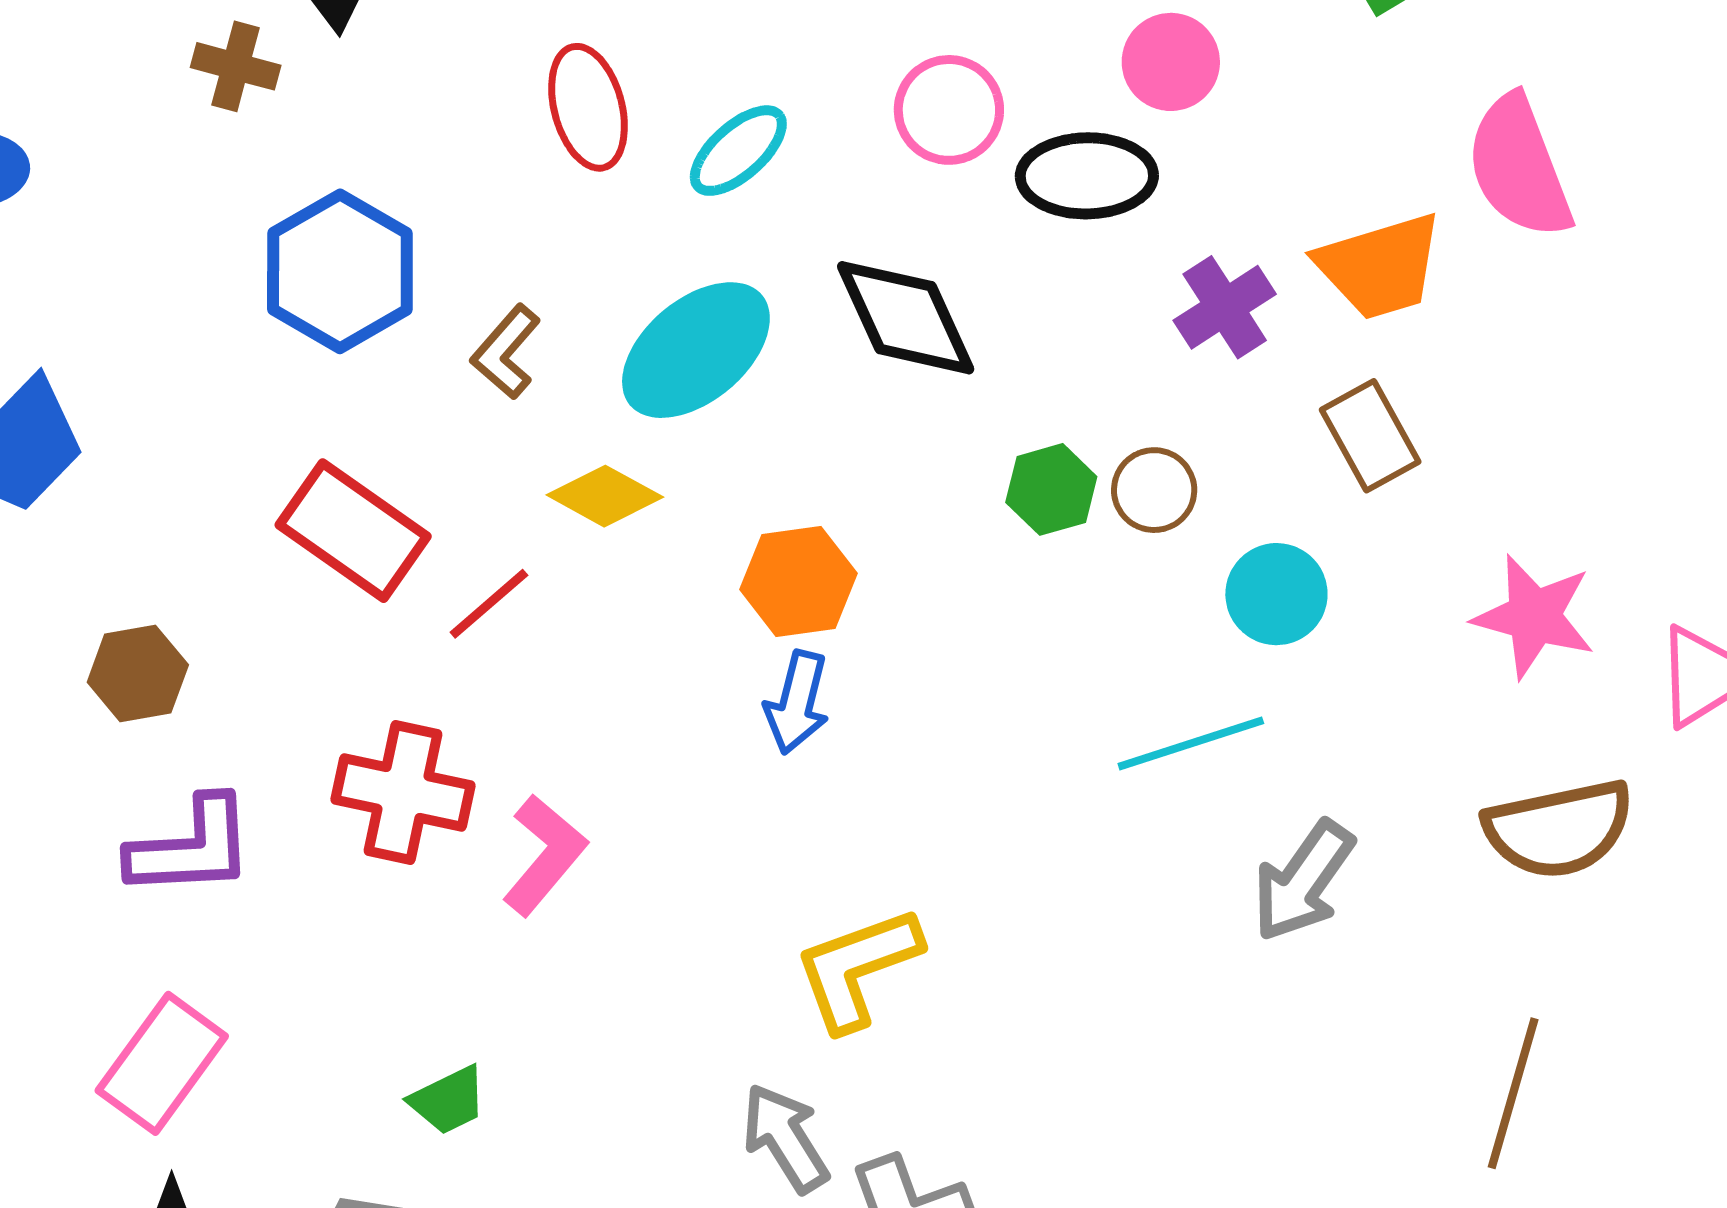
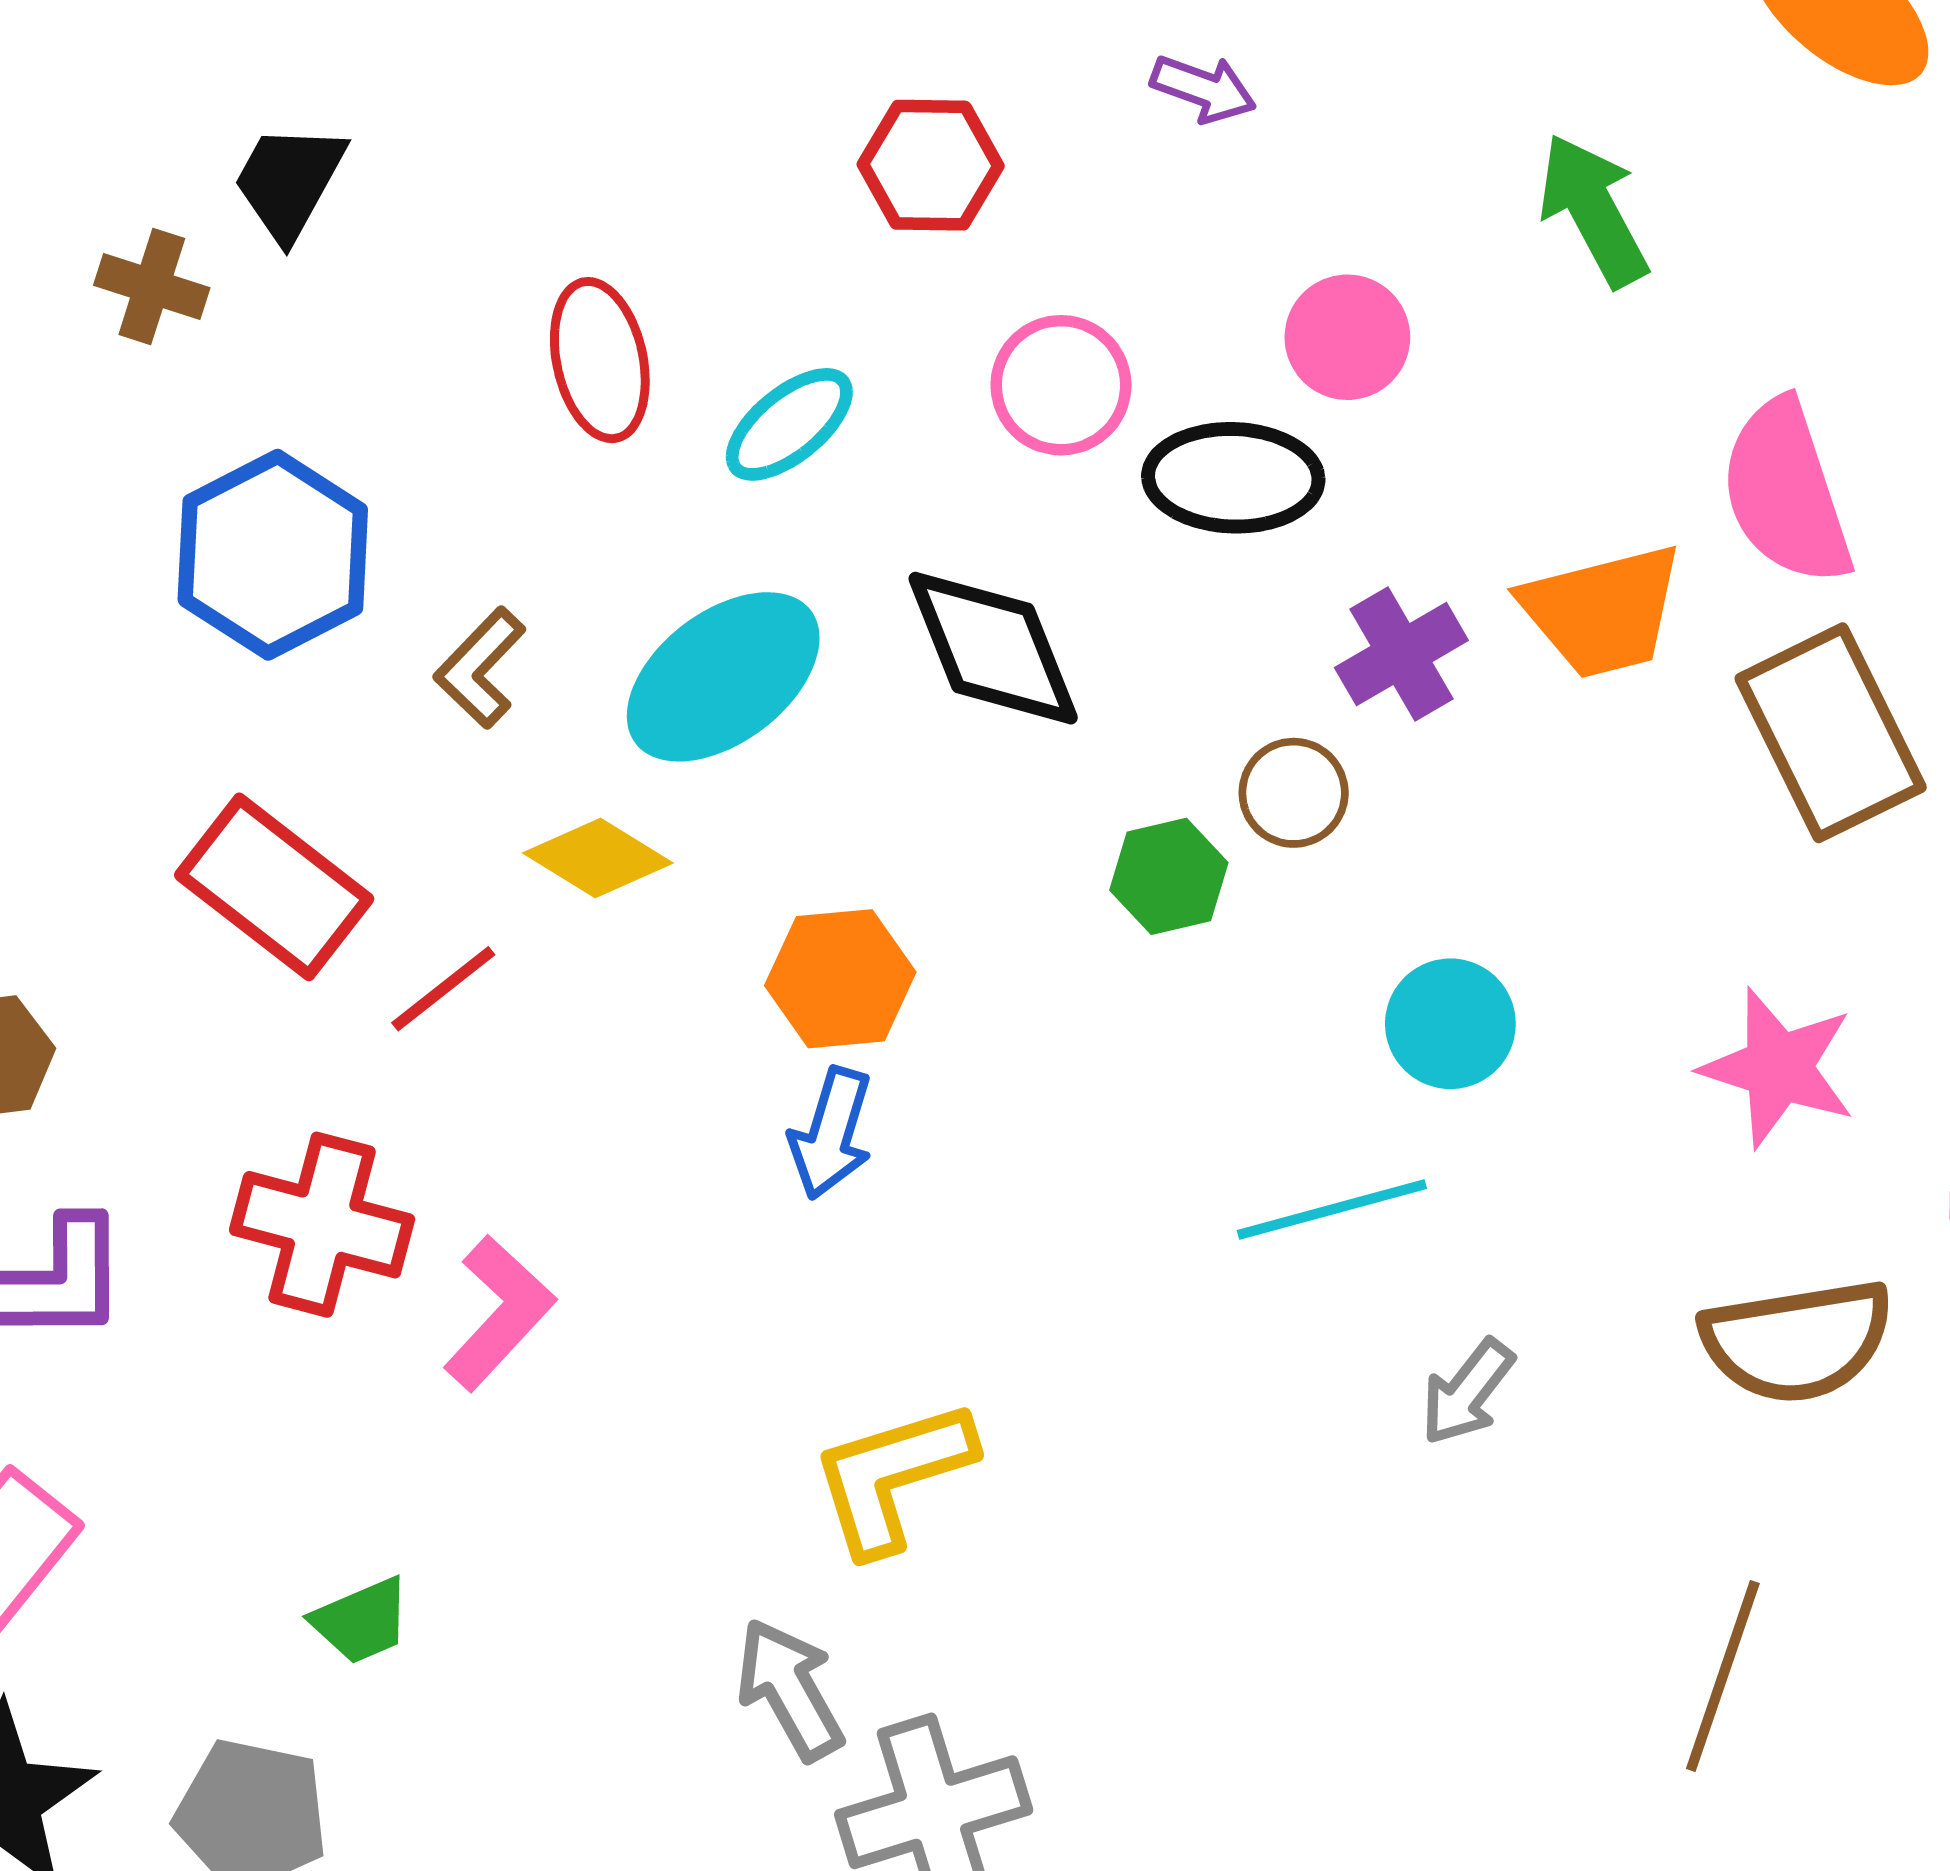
brown rectangle: (1370, 436) -> (1831, 733), moved, size x1.5
brown circle: (1154, 490) -> (1294, 793), moved
gray arrow: (1303, 881) -> (1467, 1392), size x0.7

